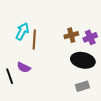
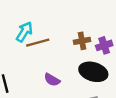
brown line: (34, 40) -> (38, 43), turned 66
purple semicircle: (24, 67) -> (52, 80), moved

